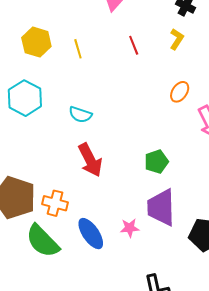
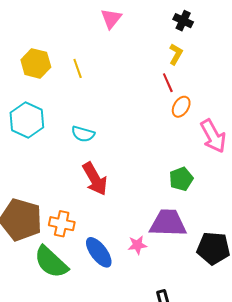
red line: (134, 45) -> (168, 83), moved
green pentagon: (156, 162) -> (181, 179), moved
purple trapezoid: (161, 207) -> (168, 223), turned 96

